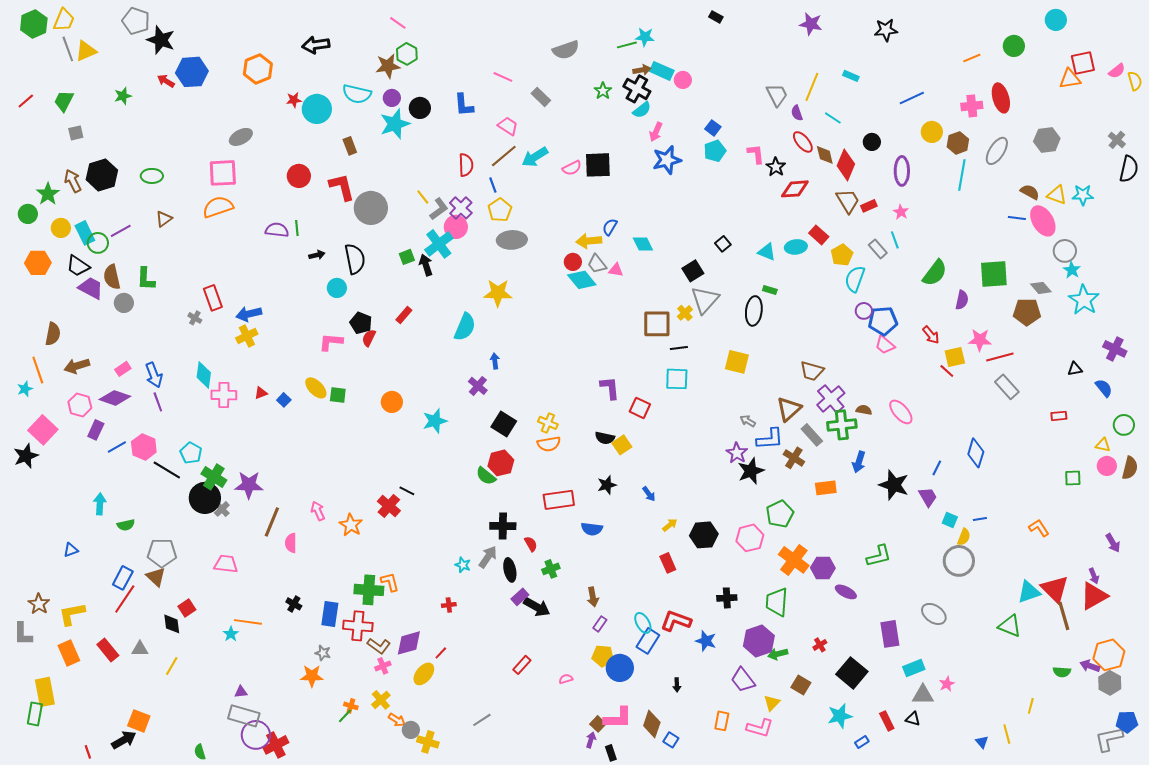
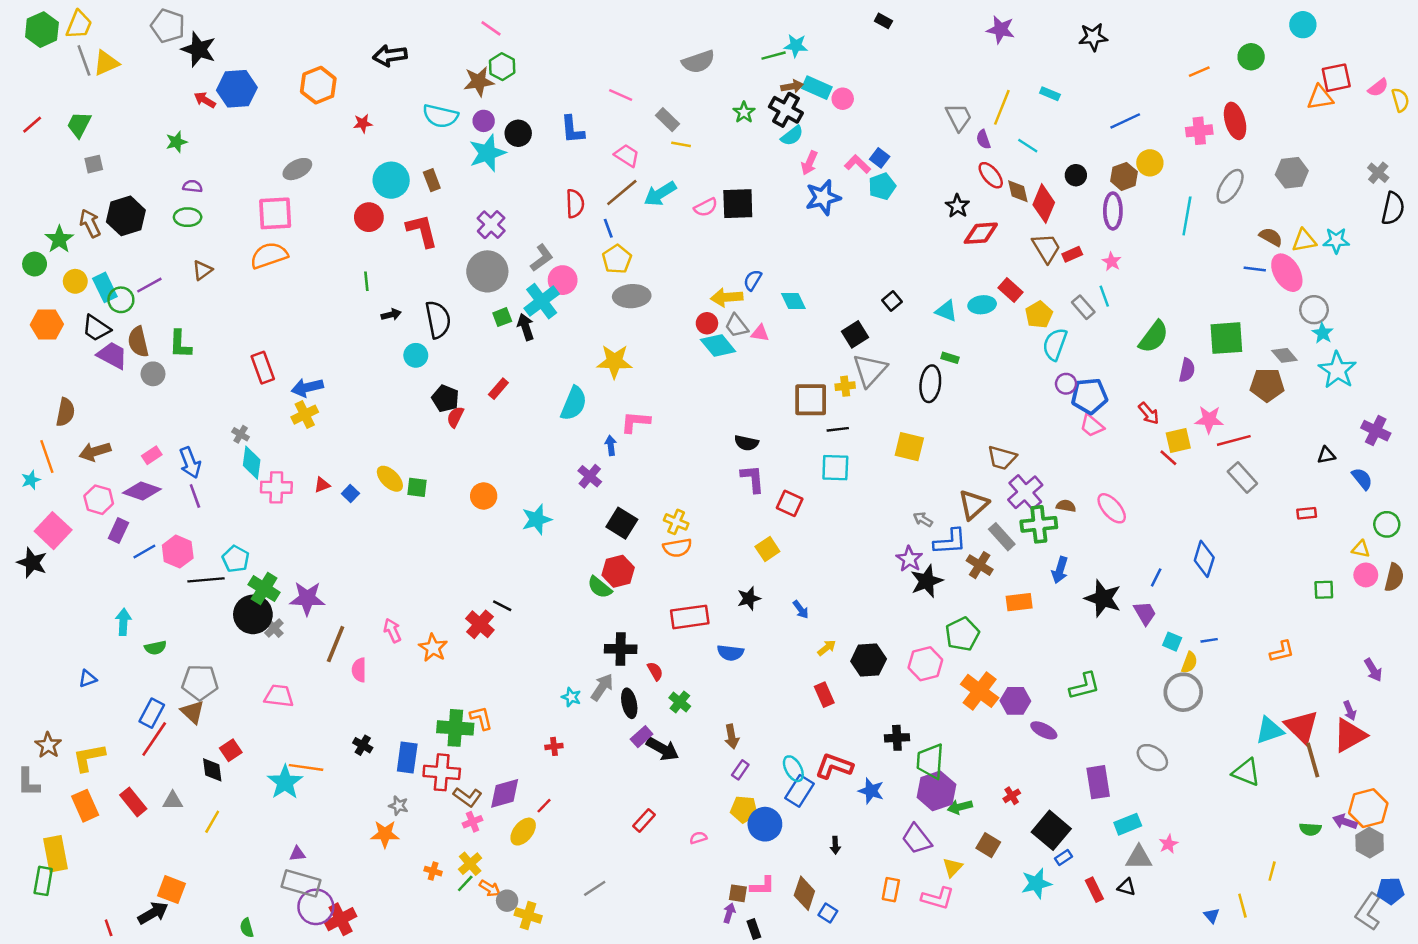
green star: (123, 96) -> (176, 142), moved
cyan circle: (317, 109) -> (391, 180), moved
brown hexagon: (958, 143) -> (1124, 176), moved
pink L-shape: (756, 154) -> (857, 164), moved, turned -40
yellow triangle: (1057, 195) -> (1304, 241), turned -30
yellow line: (423, 197) -> (681, 144), moved, turned -42
gray circle: (371, 208) -> (487, 271), moved
purple cross: (461, 208) -> (491, 225), moved
purple semicircle: (277, 230) -> (192, 186), moved, size x0.7
yellow cross: (685, 313) -> (845, 386), turned 35
gray cross: (195, 318) -> (241, 434), moved
pink L-shape: (331, 342) -> (635, 422), moved
black semicircle: (605, 438) -> (746, 443), moved
black star: (26, 456) -> (32, 563), turned -30
black line: (167, 470) -> (206, 580), turned -36
orange L-shape: (1039, 528) -> (1282, 651), turned 110
green cross: (551, 569) -> (680, 702), turned -30
green trapezoid: (777, 602) -> (930, 761), moved
cyan star: (231, 634) -> (285, 782), size x1.8
green line: (345, 716) -> (465, 883), moved
pink L-shape: (618, 718) -> (762, 886), size x0.7
brown square: (598, 724) -> (738, 893), turned -35
gray L-shape: (1109, 739) -> (1368, 912), turned -44
blue rectangle: (862, 742) -> (1064, 857), moved

